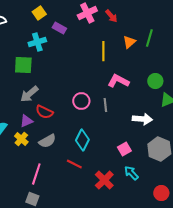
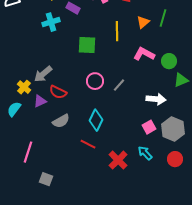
green square: (23, 65) -> (87, 45), moved
pink L-shape: (118, 81) -> (144, 54), moved
gray line: (105, 105) -> (119, 85), turned 48
yellow cross: (21, 139) -> (24, 87), moved
pink square: (124, 149) -> (149, 127), moved
pink line: (36, 174) -> (28, 152), moved
red circle: (161, 193) -> (175, 159), moved

